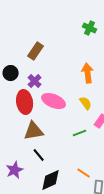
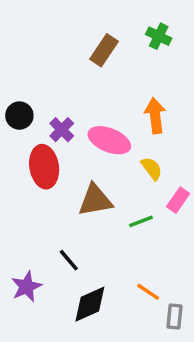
brown rectangle: (36, 51) -> (104, 50), moved
pink ellipse: (54, 101) -> (109, 140), moved
brown triangle: (34, 131) -> (95, 200), moved

